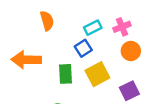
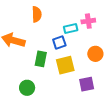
pink cross: (122, 27) -> (88, 21), moved

